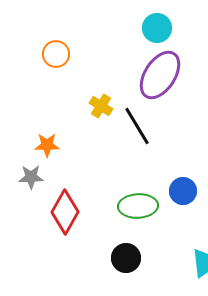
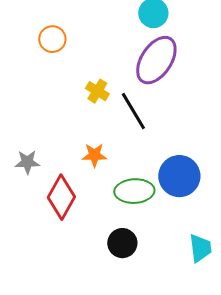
orange star: (47, 145) -> (94, 155), moved
blue circle: (183, 191) -> (179, 176), size x1.5

